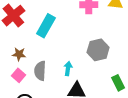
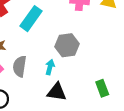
gray hexagon: (98, 50) -> (67, 45), moved

